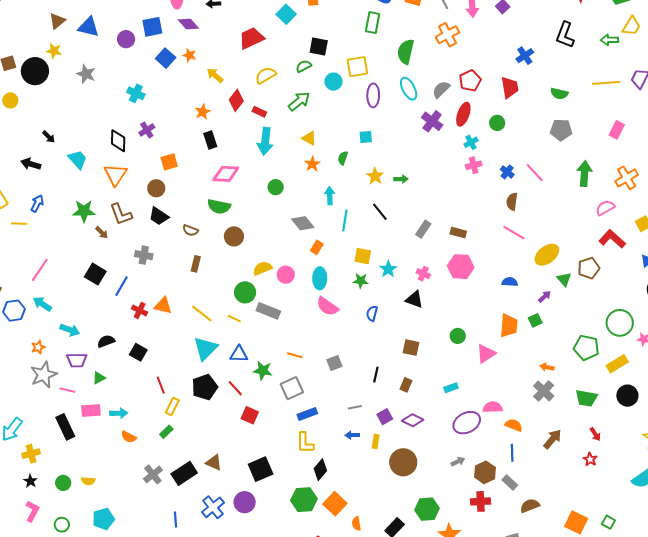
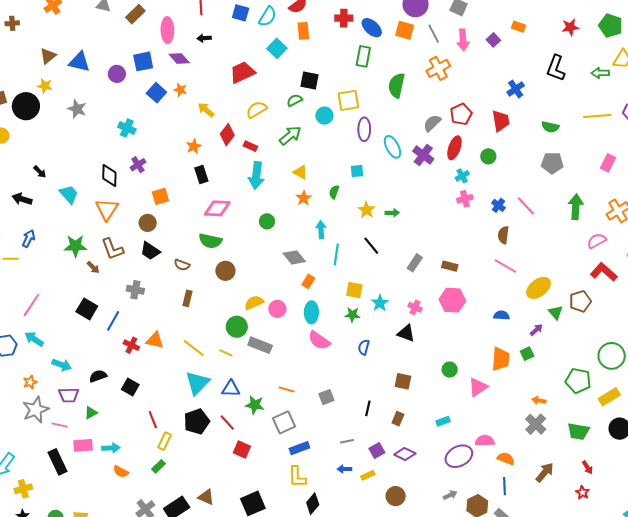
cyan ellipse: (409, 89) -> (392, 147), moved
yellow rectangle: (376, 441) -> (368, 475), turned 56
brown circle: (403, 462) -> (396, 496), size x0.7

